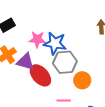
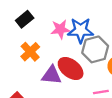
purple triangle: (25, 62) -> (52, 75), moved

